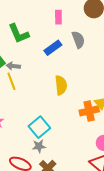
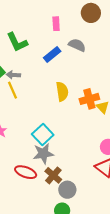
gray semicircle: (78, 40) -> (77, 45), turned -42
orange cross: (89, 111) -> (89, 99), moved
gray star: (39, 146) -> (43, 154), size x1.5

